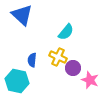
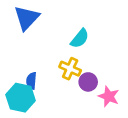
blue triangle: (22, 15) -> (27, 18), turned 30
blue semicircle: (32, 60) -> (31, 81), moved

